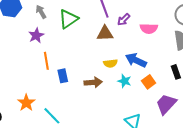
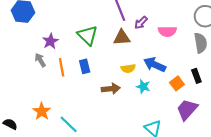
gray arrow: (41, 12) -> (40, 60), moved
green triangle: (68, 19) -> (88, 35), moved, turned -40
blue rectangle: (63, 76) -> (85, 66), moved
orange square: (149, 82) -> (177, 83), moved

